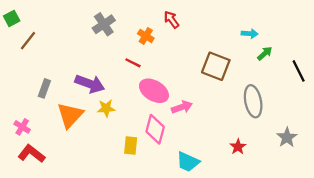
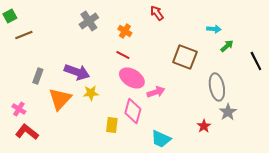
red arrow: (171, 20) -> (157, 13), moved
brown line: (28, 41) -> (24, 35), turned 30
red line: (133, 63) -> (123, 55), moved
gray star: (287, 137) -> (228, 112), moved

